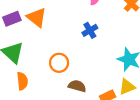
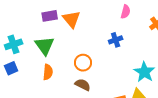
brown semicircle: (77, 86) -> (83, 85), moved

